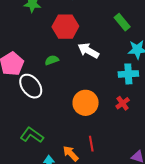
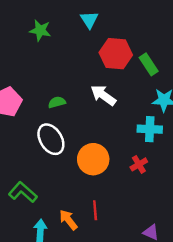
red hexagon: (65, 27) -> (116, 54), moved
white ellipse: (31, 86) -> (51, 139), moved

